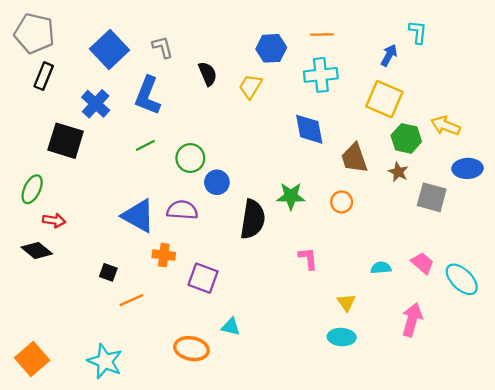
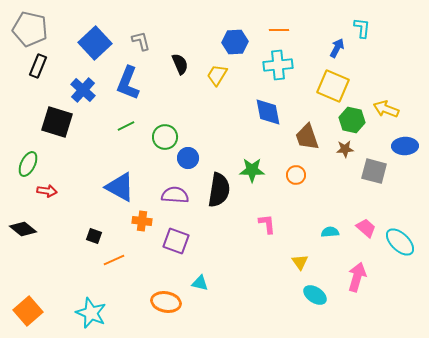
brown star: (398, 172) -> (345, 149), turned -30
purple semicircle: (182, 210) -> (175, 195), moved
black diamond: (37, 250) -> (23, 229), moved
cyan ellipse: (342, 337) -> (315, 295), moved, turned 30

